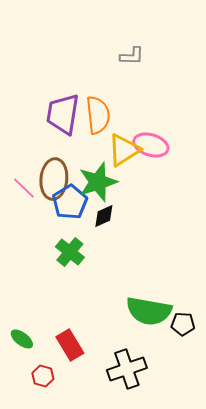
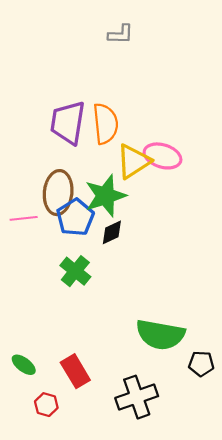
gray L-shape: (132, 56) -> (121, 34), moved
pink line: (24, 188) -> (24, 218), moved, turned -50
black pentagon: (183, 324) -> (201, 364), moved

